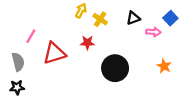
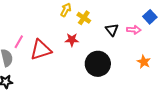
black triangle: (133, 18) -> (112, 30), moved, turned -48
pink line: (31, 36) -> (19, 42), moved

